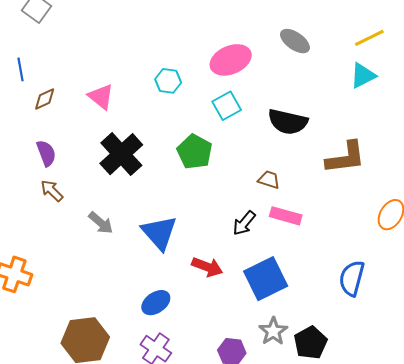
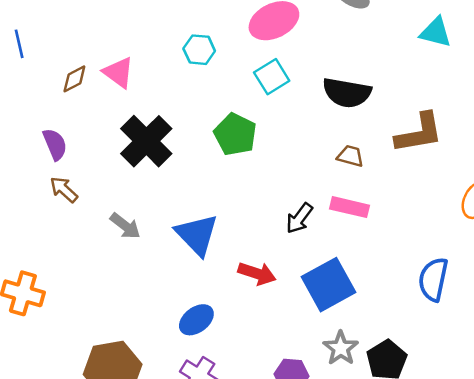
cyan triangle: (363, 76) -> (436, 32), turned 44
brown diamond: (45, 99) -> (74, 79), moved
brown trapezoid: (269, 180) -> (350, 156), moved

